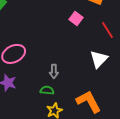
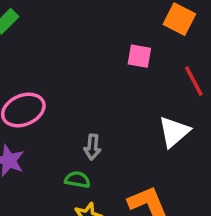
pink square: (76, 19) -> (139, 56), turned -32

